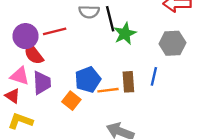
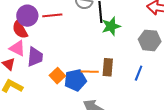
red semicircle: (34, 54) -> (20, 29), moved
blue line: (154, 76) -> (139, 73), moved
blue pentagon: (88, 80) -> (75, 80), moved

